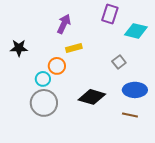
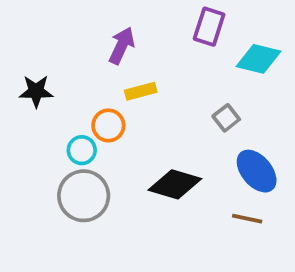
blue ellipse: (135, 90) -> (257, 171), turned 50

